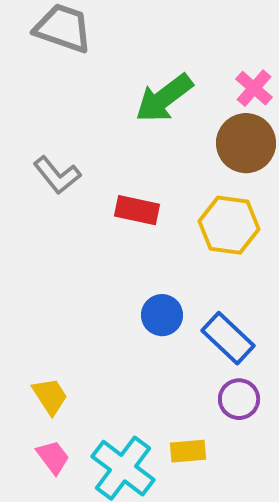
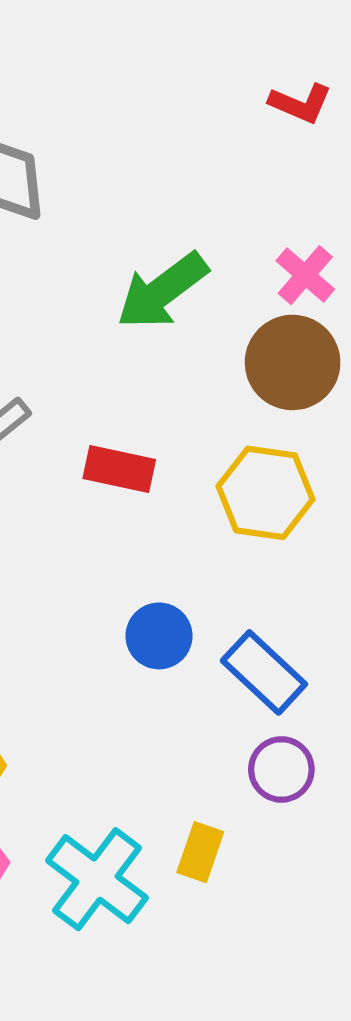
yellow rectangle: (188, 451) -> (200, 852), turned -66

